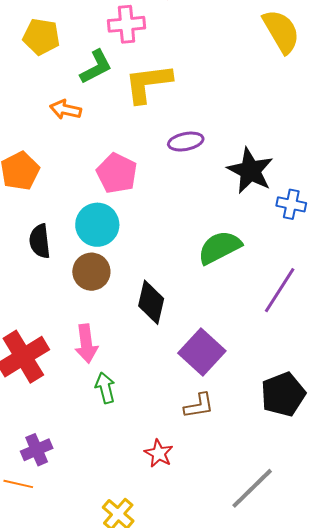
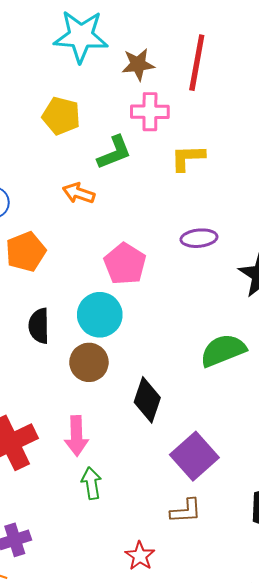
yellow L-shape: (148, 83) -> (188, 158), moved, size x0.7

